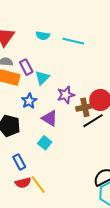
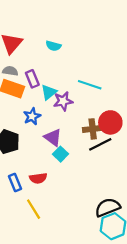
cyan line: (73, 41) -> (90, 85), moved
purple star: (66, 95) -> (63, 101), moved
cyan square: (45, 143) -> (60, 154), moved
red semicircle: (23, 183) -> (38, 178), moved

